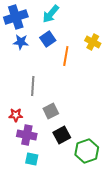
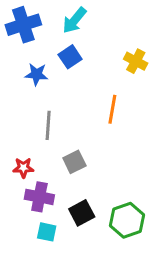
blue star: (21, 42) -> (36, 74), moved
orange line: (66, 56) -> (112, 109), moved
black square: (62, 135) -> (82, 213), moved

